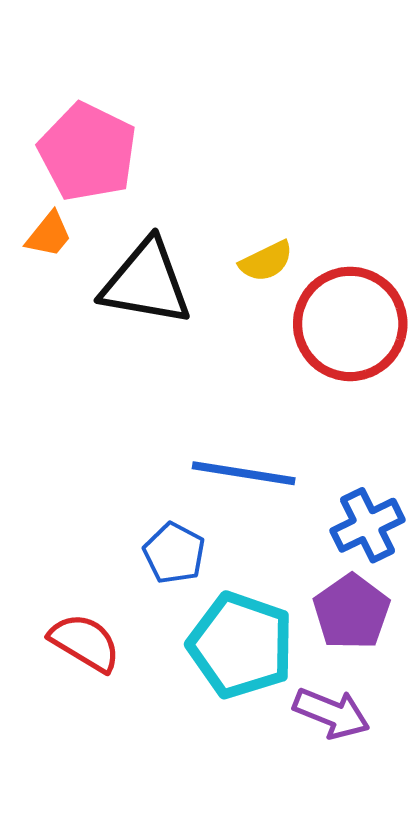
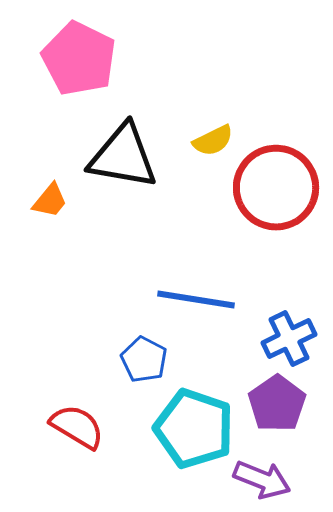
orange trapezoid: (49, 235) -> (50, 201), moved

